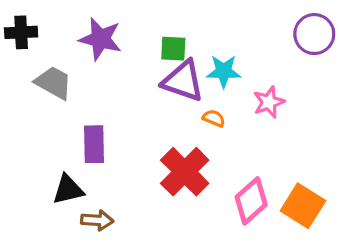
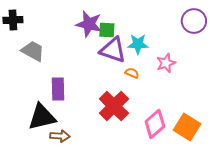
purple star: (100, 39) -> (89, 24), moved
black triangle: (68, 190) -> (42, 117), size x1.4

